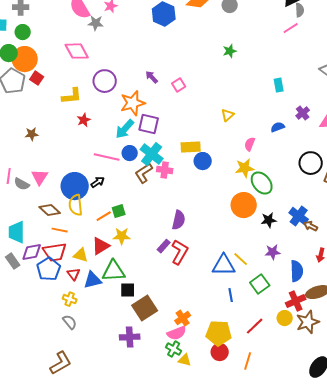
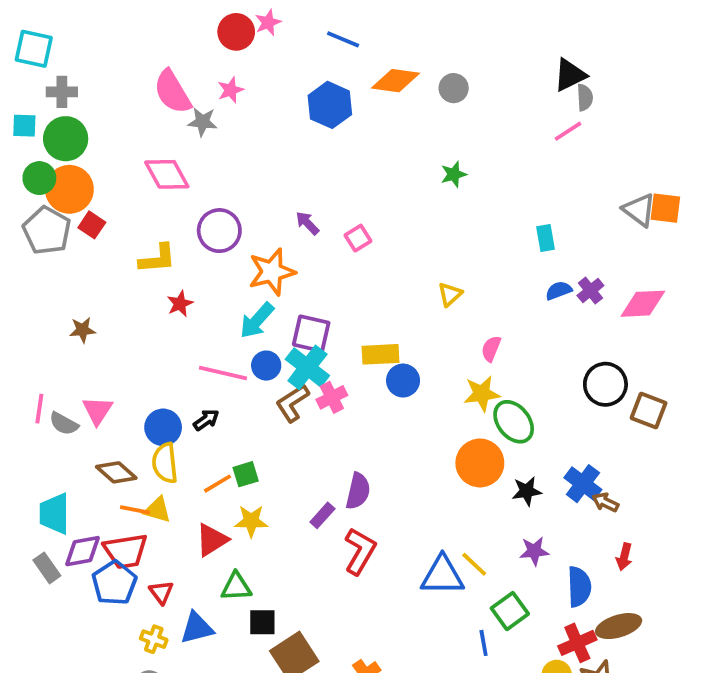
green circle: (23, 32) -> (66, 139), size x1.5
purple square: (149, 124) -> (311, 334), moved
blue semicircle: (278, 127) -> (559, 291), moved
pink cross: (165, 170) -> (332, 397), turned -35
blue circle: (75, 186) -> (163, 427), size x0.7
purple rectangle: (164, 246) -> (322, 515), moved
yellow triangle: (81, 255) -> (157, 510), moved
green triangle: (114, 271) -> (236, 587), size x0.7
blue triangle: (93, 280) -> (197, 628), moved
blue line: (231, 295) -> (484, 643), moved

